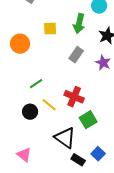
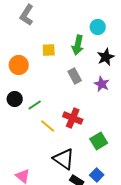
gray rectangle: (76, 55) -> (75, 76), turned -63
black circle: (30, 112) -> (15, 99), moved
green square: (88, 120) -> (99, 141), moved

